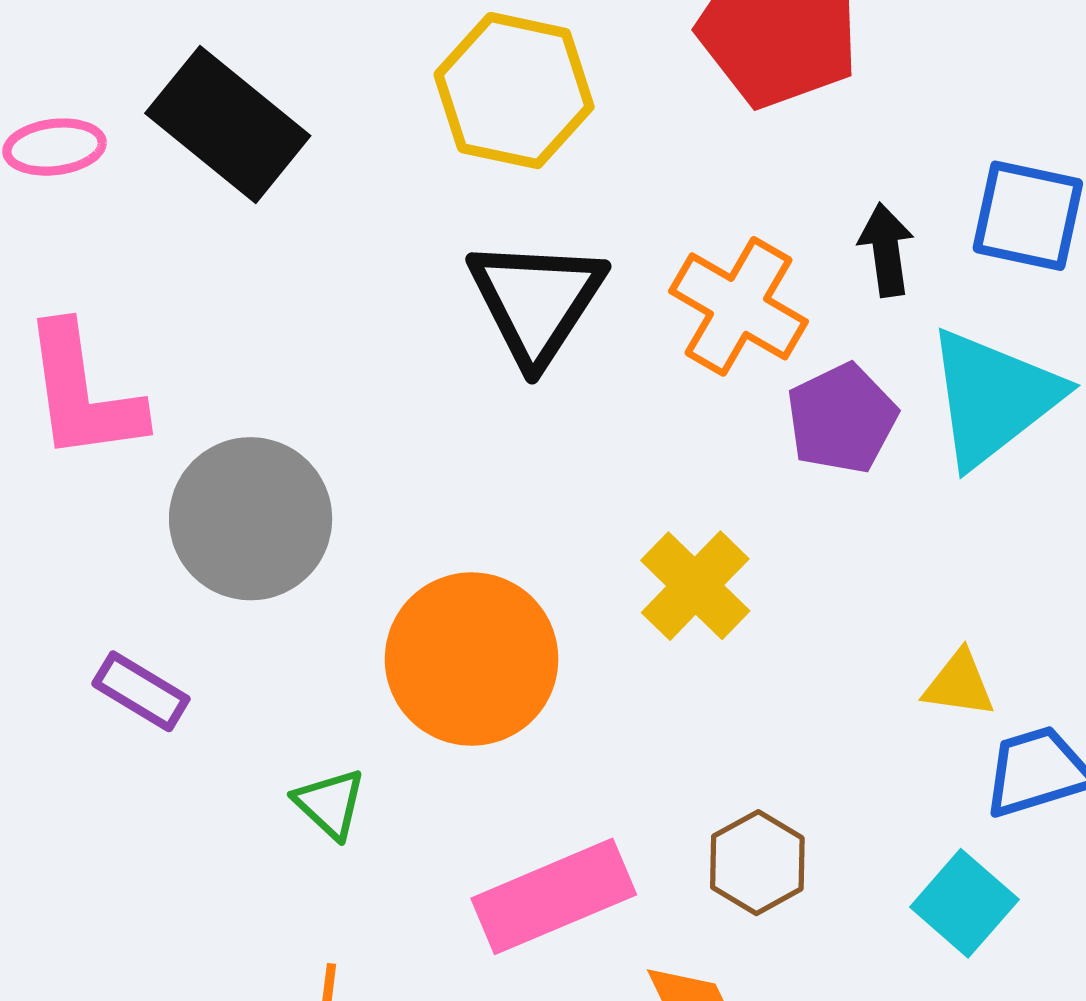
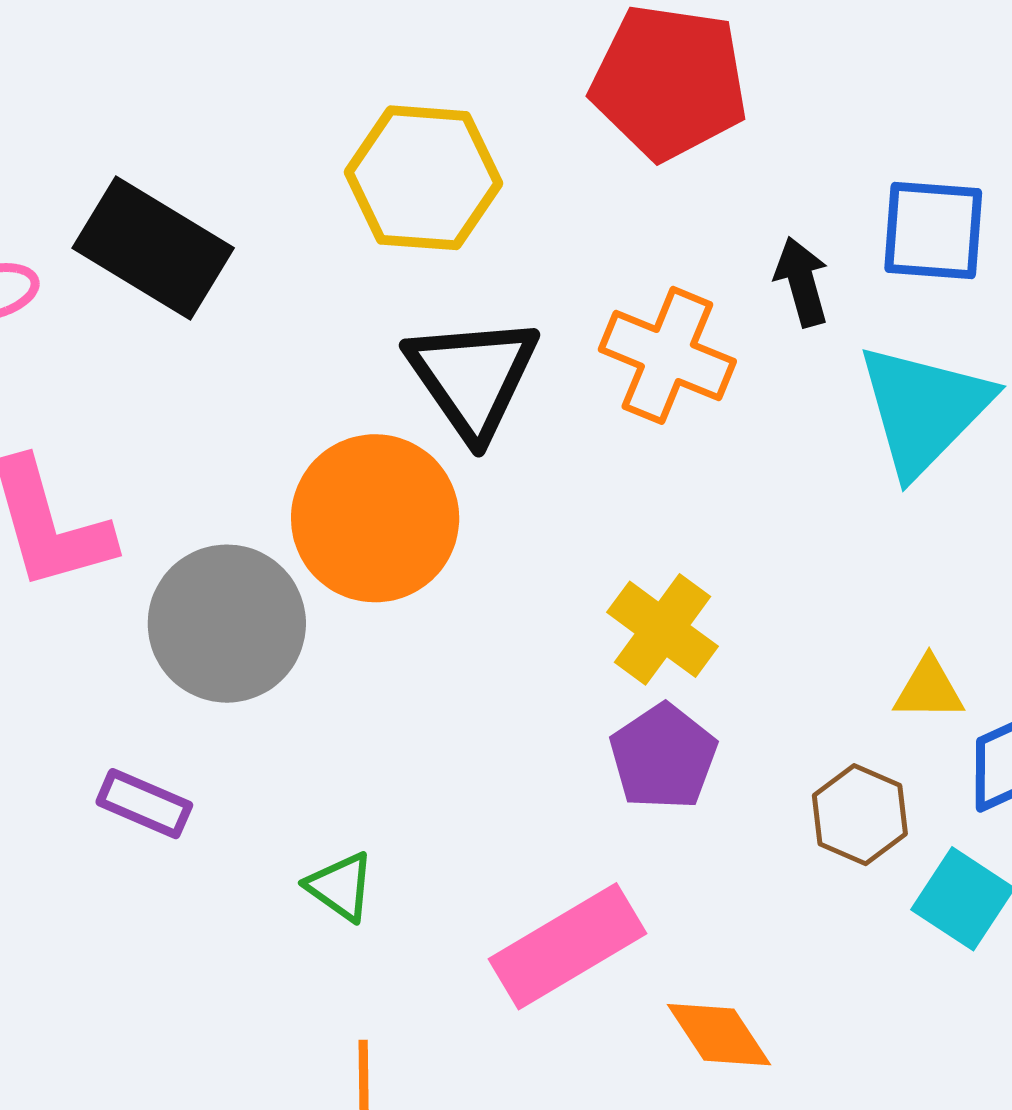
purple pentagon: (842, 419) -> (663, 757), moved
orange circle: (472, 659) -> (375, 518), moved
brown hexagon: (757, 863) -> (860, 815), moved

